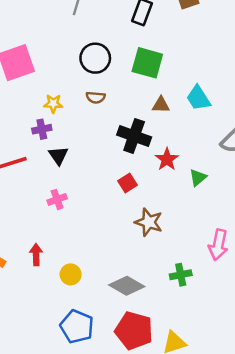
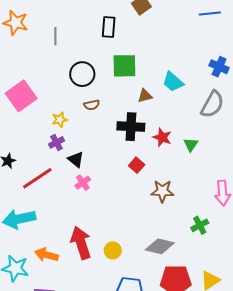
pink cross: (57, 199) -> (83, 183), moved
red arrow: (36, 255) -> (81, 243), size x1.8

